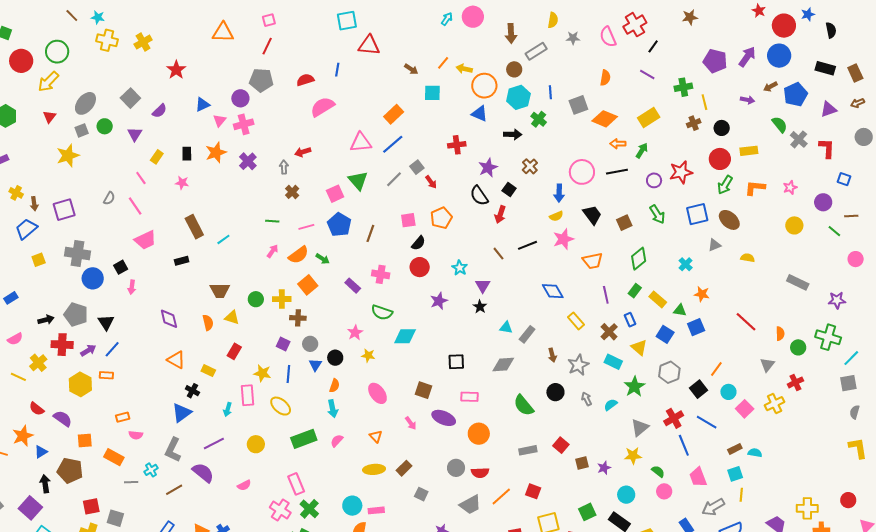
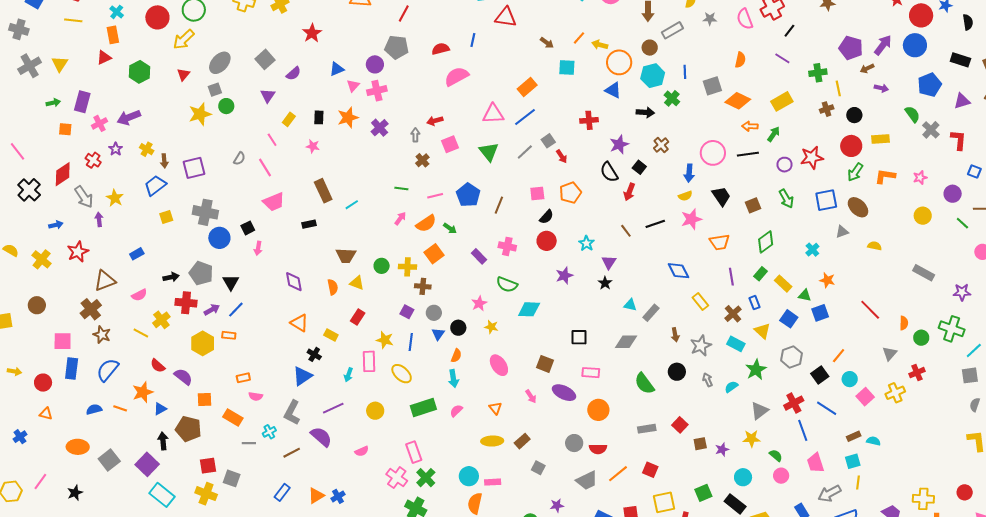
brown arrow: (770, 87) -> (867, 68), moved
green circle: (105, 126) -> (226, 106), moved
pink square: (335, 194) -> (450, 144), moved

